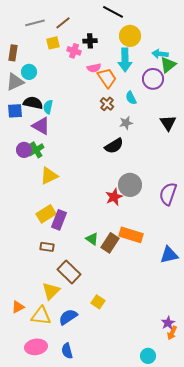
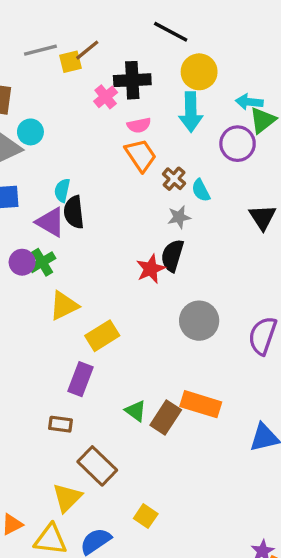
black cross: (90, 41) -> (132, 80), size x1.5
yellow square: (53, 43) -> (71, 62), moved
pink cross: (74, 51) -> (106, 97), turned 32
orange trapezoid: (107, 78) -> (141, 155), moved
cyan semicircle: (131, 98) -> (201, 190), moved
black semicircle: (33, 103) -> (74, 212), moved, turned -108
brown cross: (107, 104) -> (174, 179), moved
gray star: (126, 123) -> (179, 217), moved
black semicircle: (114, 146) -> (172, 256), turned 138
red star: (114, 197) -> (151, 269), moved
yellow rectangle: (46, 214) -> (102, 336), moved

